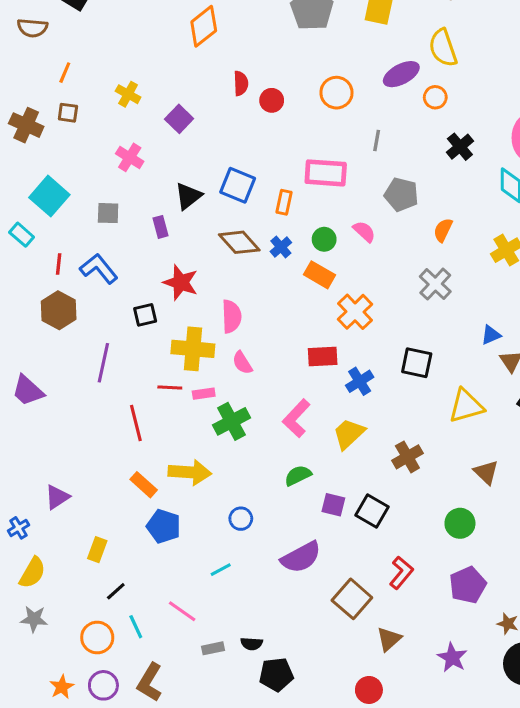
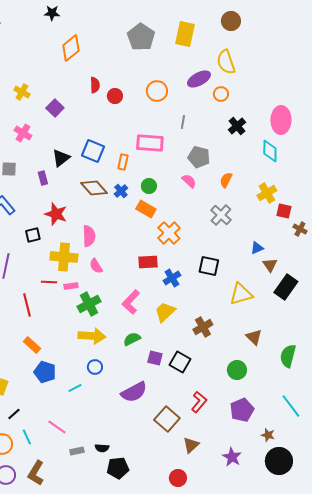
pink semicircle: (364, 232) -> (189, 181), moved
yellow arrow: (190, 472) -> (92, 336), moved
cyan line: (221, 570) -> (75, 388), moved

